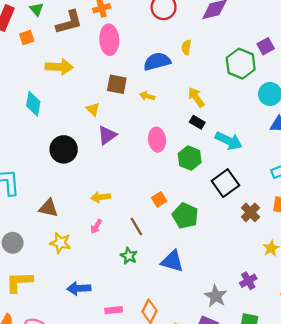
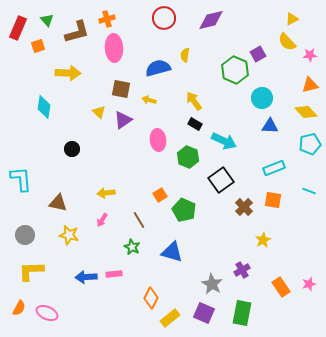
purple triangle: (107, 135) -> (123, 120), moved
black circle: (64, 149) -> (72, 149), size x0.6
pink rectangle: (114, 310) -> (114, 274), moved

